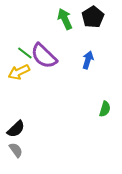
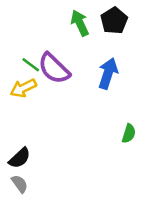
blue arrow: (88, 60) -> (108, 73), size x1.4

